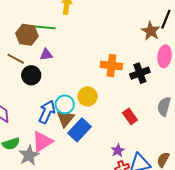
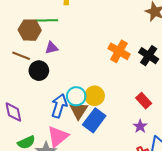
orange cross: (111, 66) -> (119, 51), turned 30
black cross: (140, 73) -> (149, 56), turned -30
yellow circle: (88, 96) -> (95, 96), moved
purple star: (118, 150) -> (140, 126), moved

